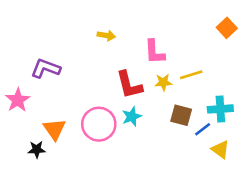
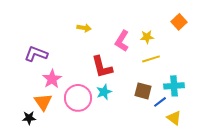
pink L-shape: (154, 52) -> (122, 41), turned 35
yellow star: (163, 82) -> (147, 37), moved
pink star: (18, 100) -> (52, 79), moved

